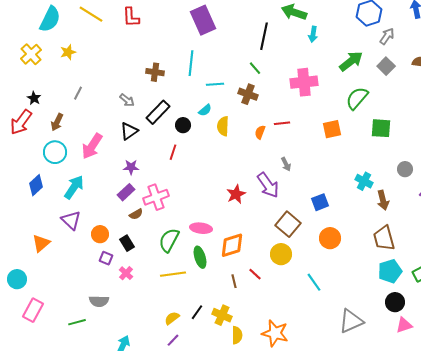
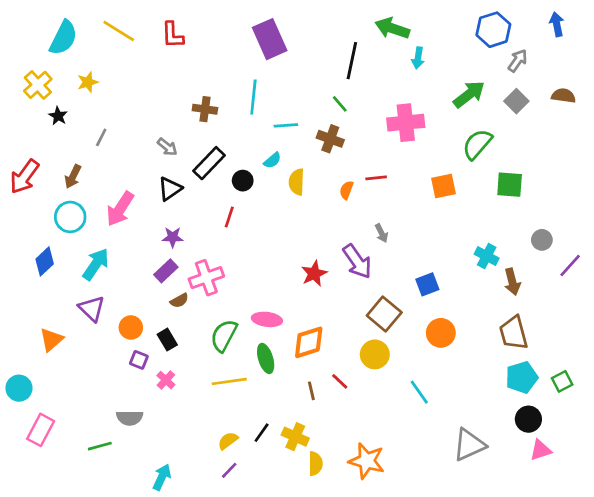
black star: (34, 98) -> (58, 116), moved

